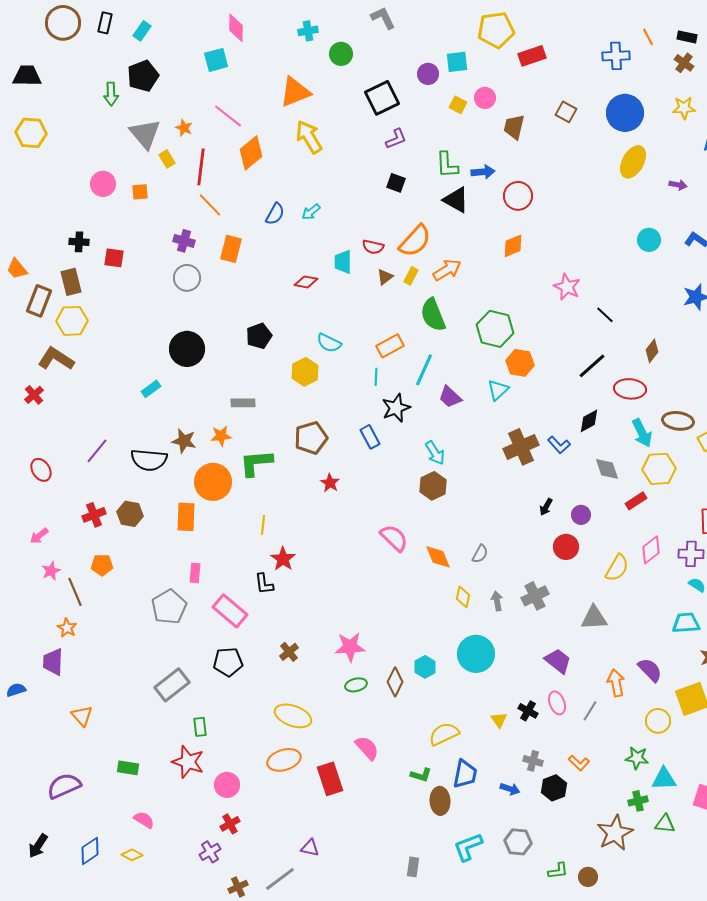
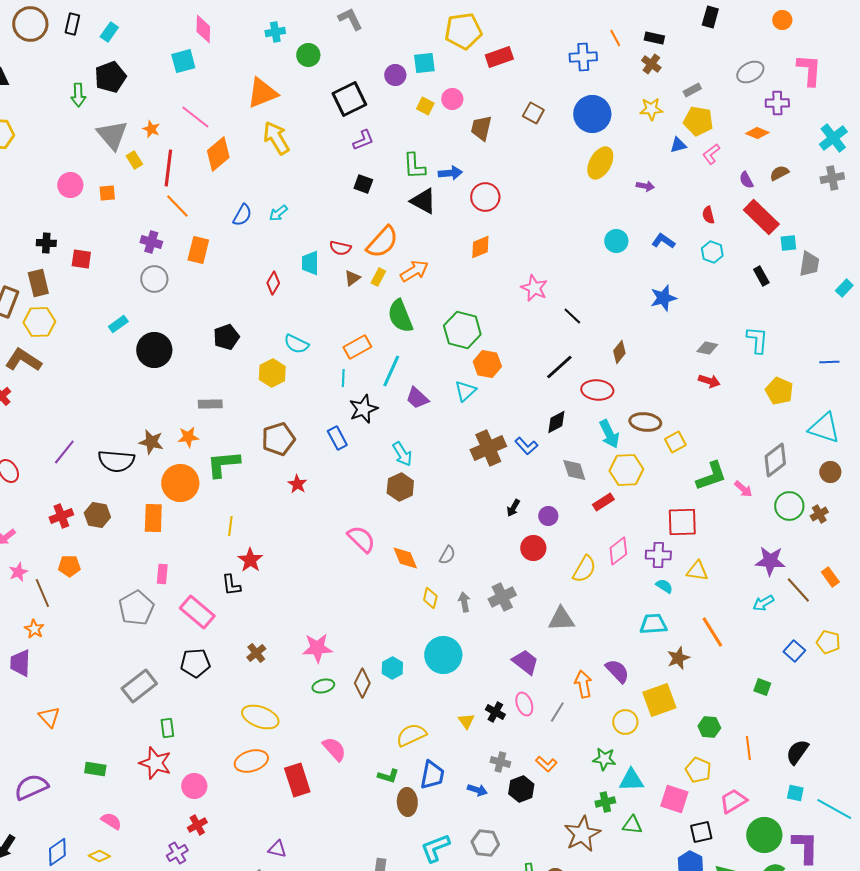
red diamond: (306, 282) -> (273, 283), turned -70
cyan rectangle: (151, 389) -> (118, 324), moved

